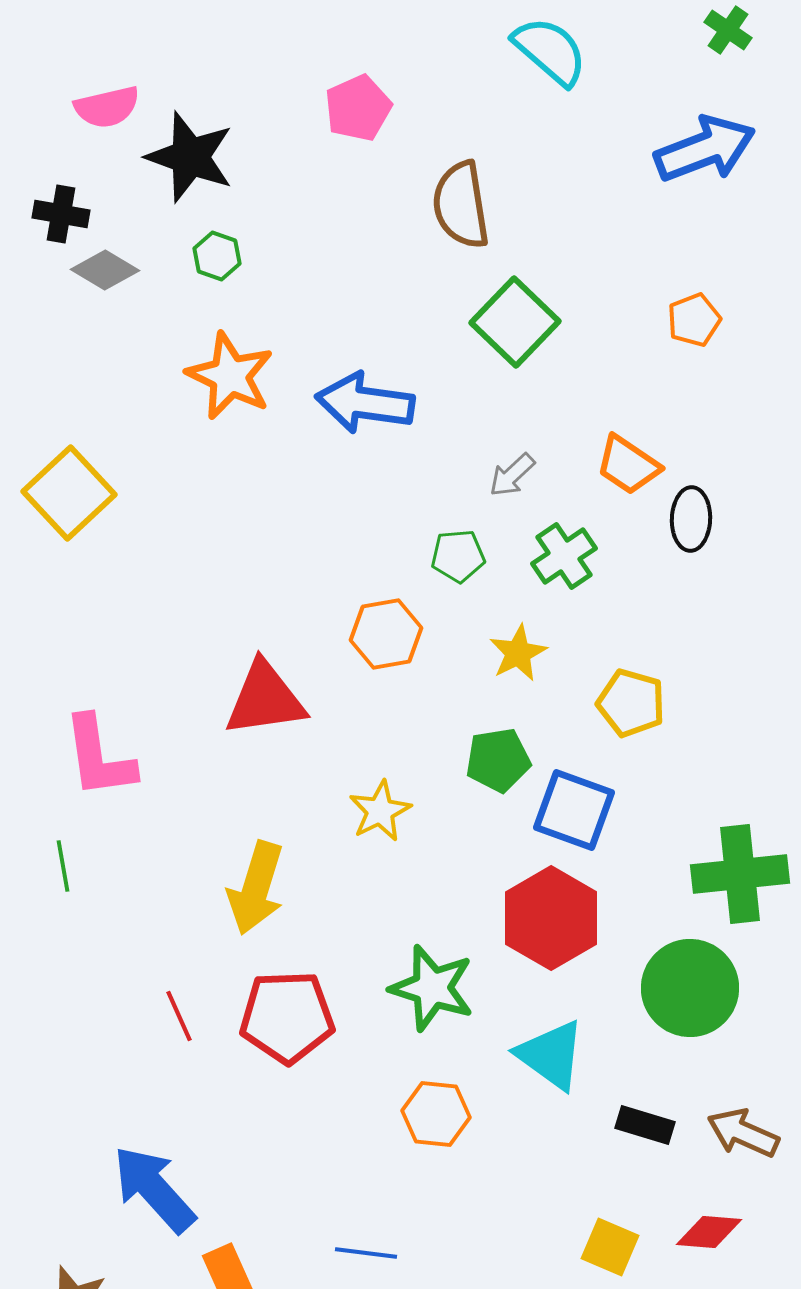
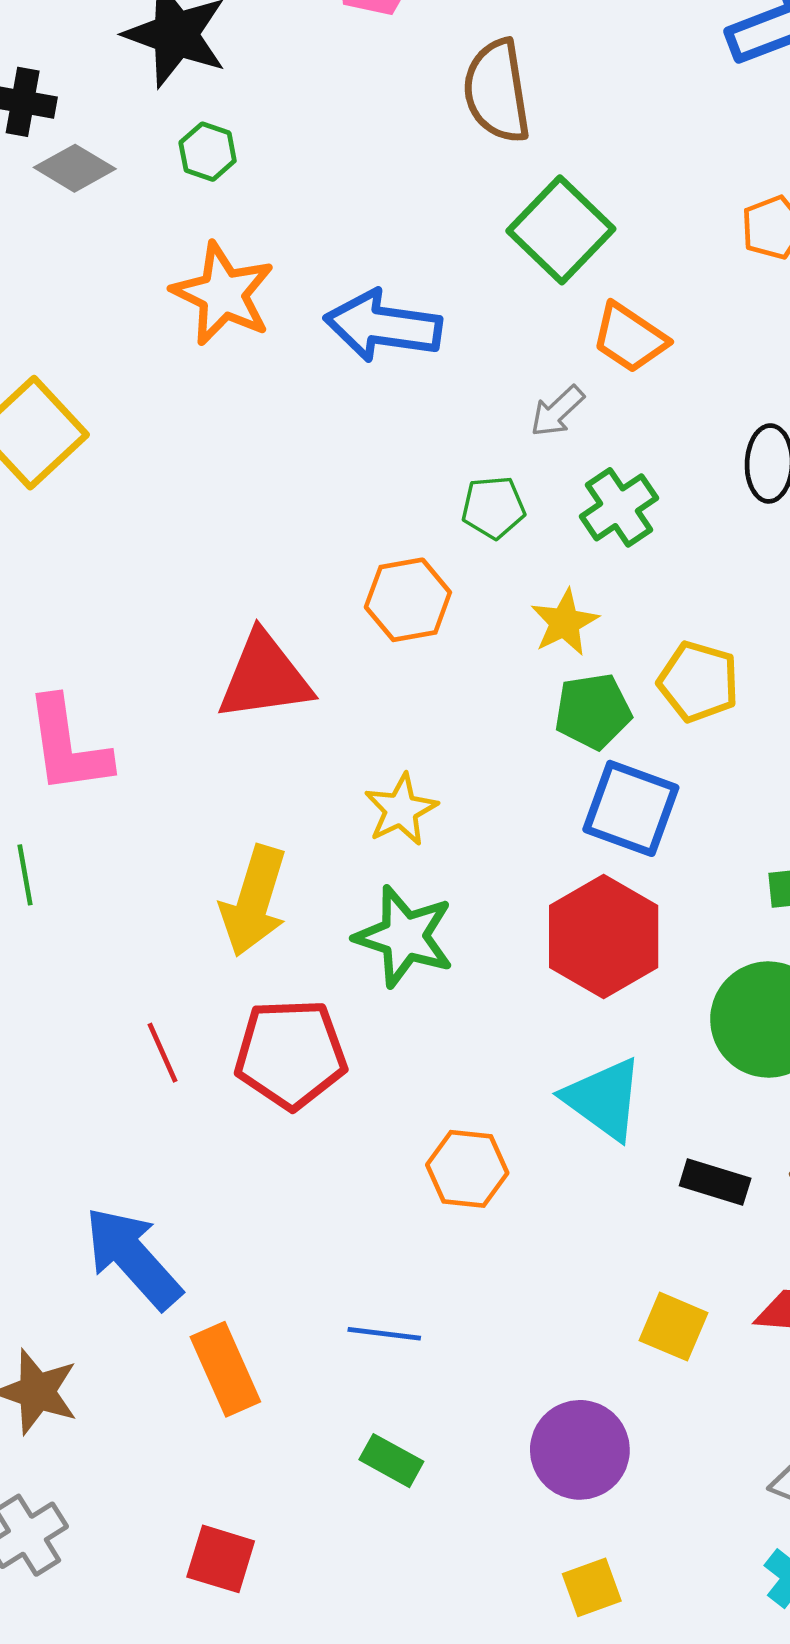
orange trapezoid: (628, 465) -> (630, 338), moved
green pentagon: (498, 760) -> (593, 711), moved
green star: (432, 988) -> (404, 937), moved

